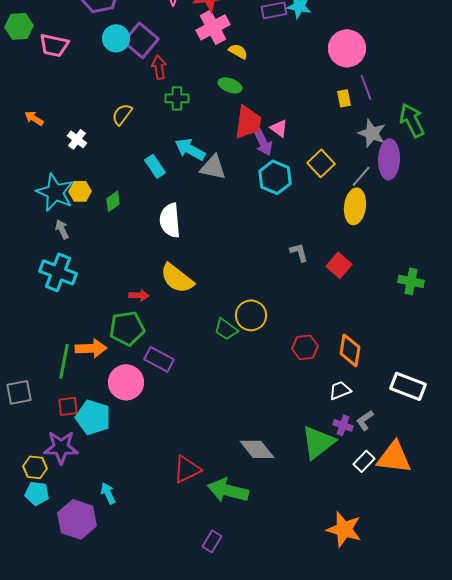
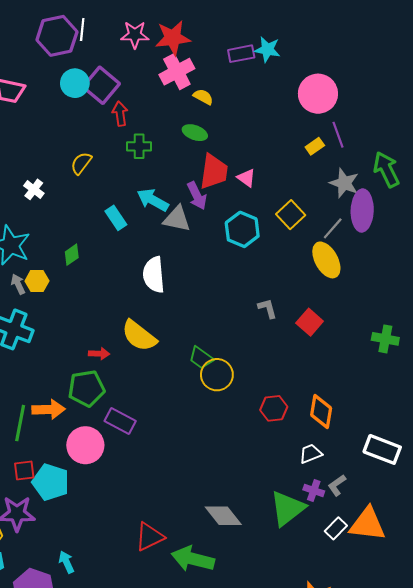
yellow rectangle: (344, 98) -> (315, 146), turned 66
purple arrow: (263, 142) -> (197, 196), moved
yellow hexagon: (80, 191) -> (37, 281), moved
yellow ellipse: (355, 206) -> (326, 260), turned -36
white semicircle: (170, 220) -> (154, 275), moved
green trapezoid: (226, 329) -> (201, 358), moved

